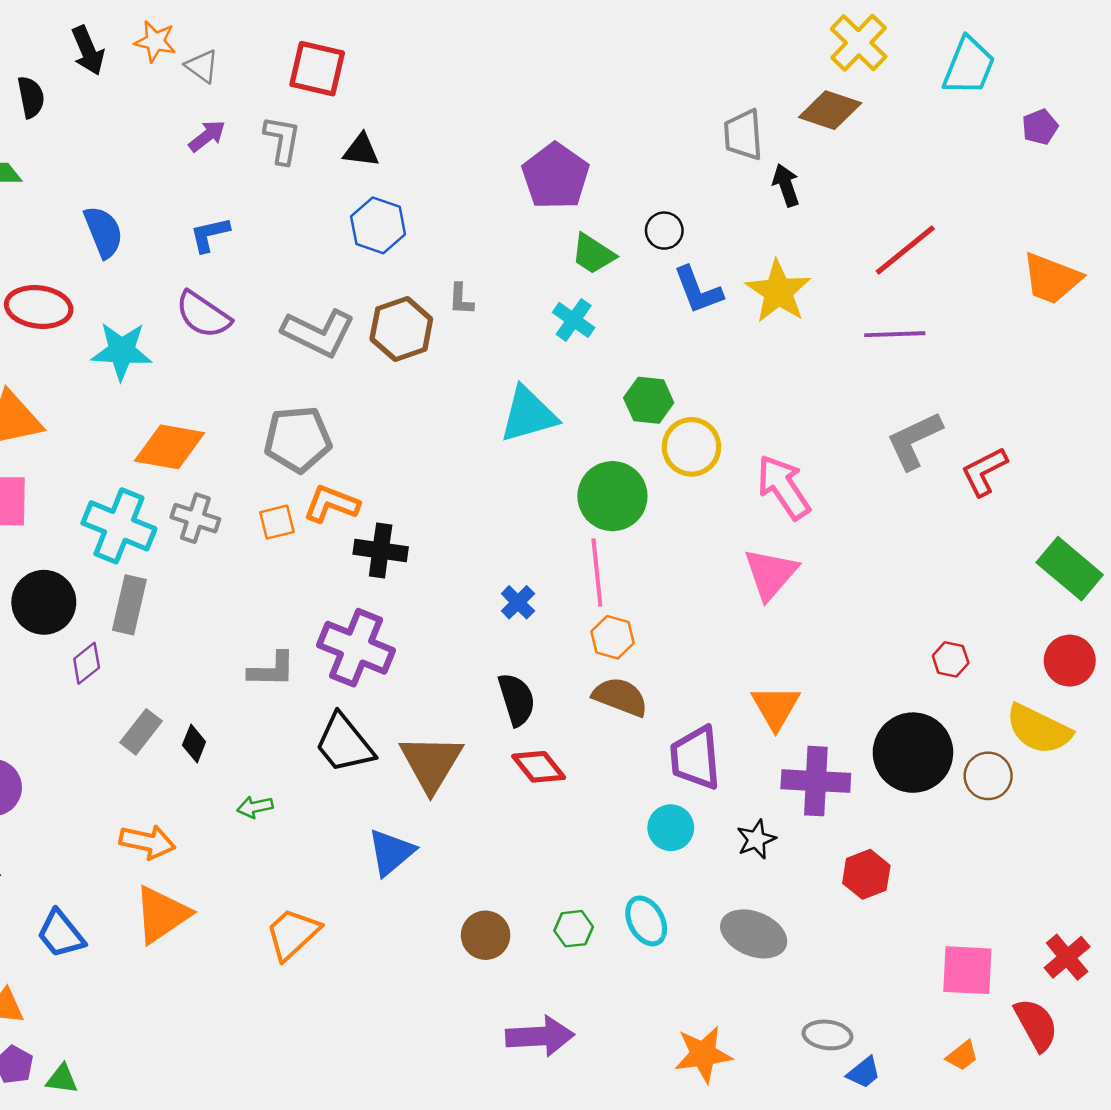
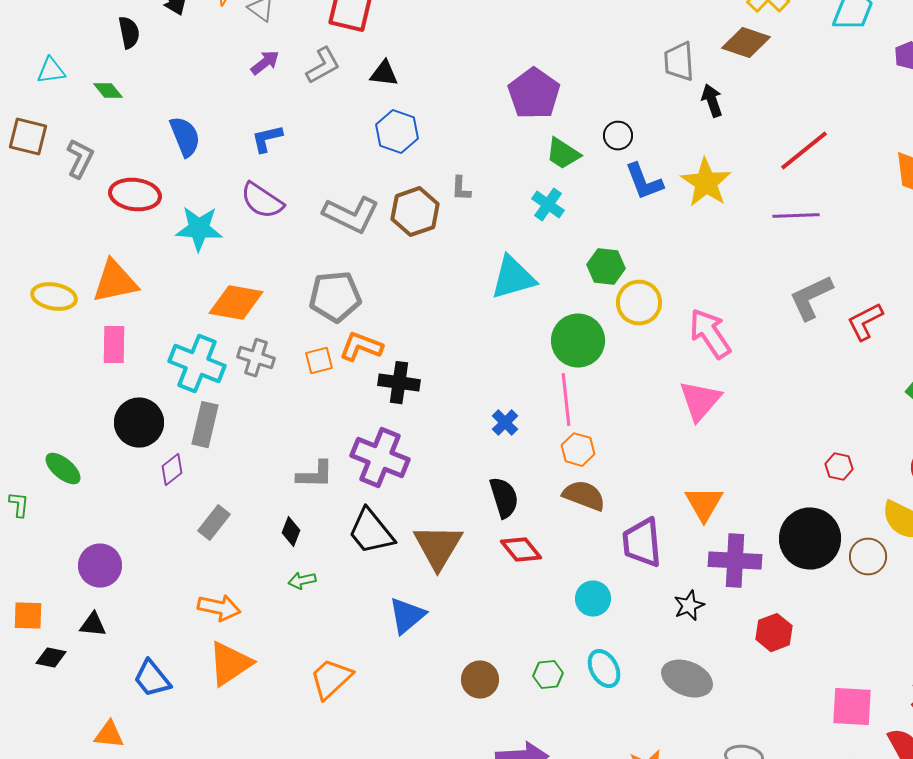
gray L-shape: (282, 140) -> (323, 66), turned 51
black diamond: (194, 744) -> (291, 532), moved
cyan circle: (671, 828) -> (593, 599), moved

